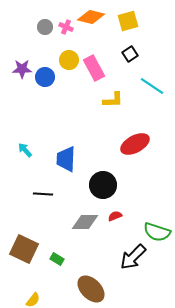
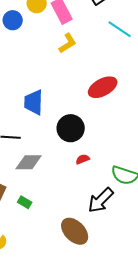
yellow L-shape: (113, 100) -> (68, 43), moved, turned -30
gray diamond: (85, 222) -> (29, 162), moved
brown ellipse: (91, 289) -> (75, 231), moved

